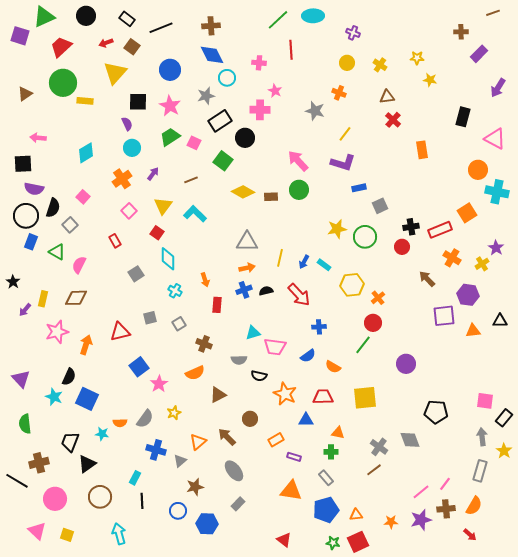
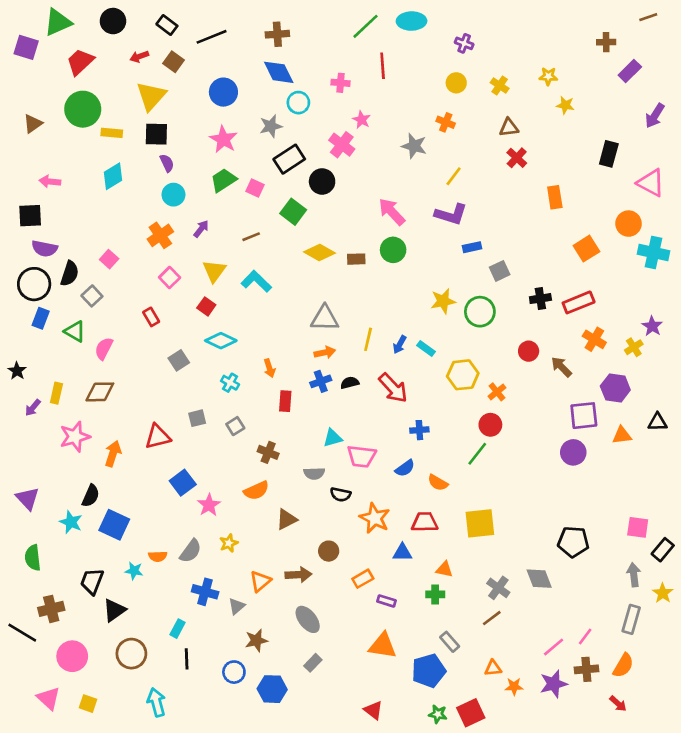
black square: (138, 102) -> (156, 134), moved
pink cross: (260, 110) -> (342, 145), turned 36
cyan diamond: (86, 153) -> (113, 176), moved
orange square: (467, 213) -> (586, 249), moved
red circle: (402, 247) -> (529, 351), moved
cyan diamond: (168, 259) -> (221, 341), turned -65
purple circle: (406, 364) -> (573, 452), moved
brown arrow: (227, 437) -> (298, 575), turned 132
gray rectangle: (326, 478) -> (450, 642), moved
orange triangle: (356, 515) -> (493, 668), moved

